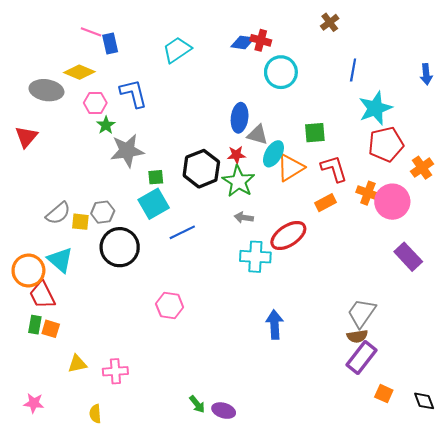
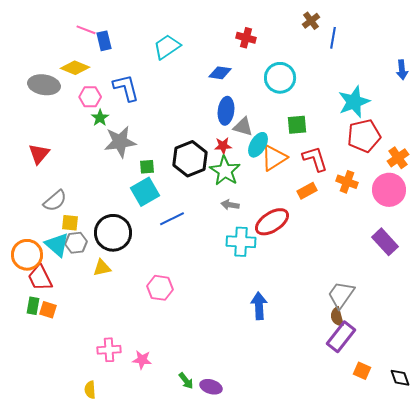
blue diamond: (243, 42) -> (220, 73), moved
blue line: (353, 70) -> (333, 38), moved
cyan circle: (281, 72) -> (280, 78), moved
red triangle: (26, 137) -> (39, 154), moved
pink circle: (392, 202) -> (389, 190), moved
gray hexagon: (103, 212) -> (76, 243), moved
yellow square: (80, 222) -> (70, 223), moved
brown semicircle: (357, 336) -> (337, 317), turned 84
yellow triangle: (77, 364) -> (102, 268), moved
pink star: (34, 403) -> (142, 360), moved

